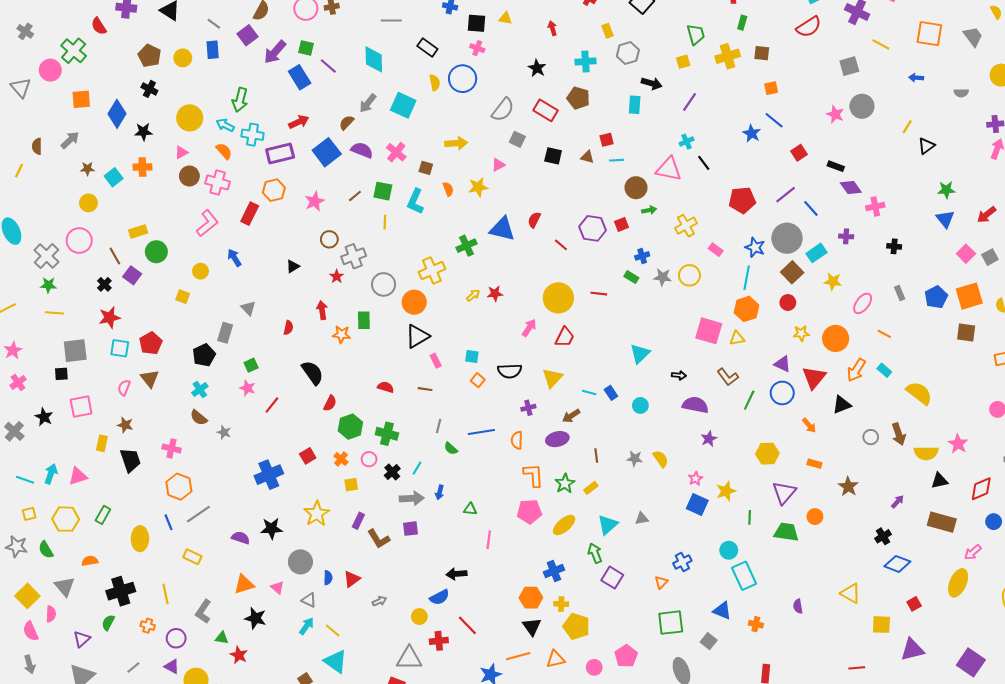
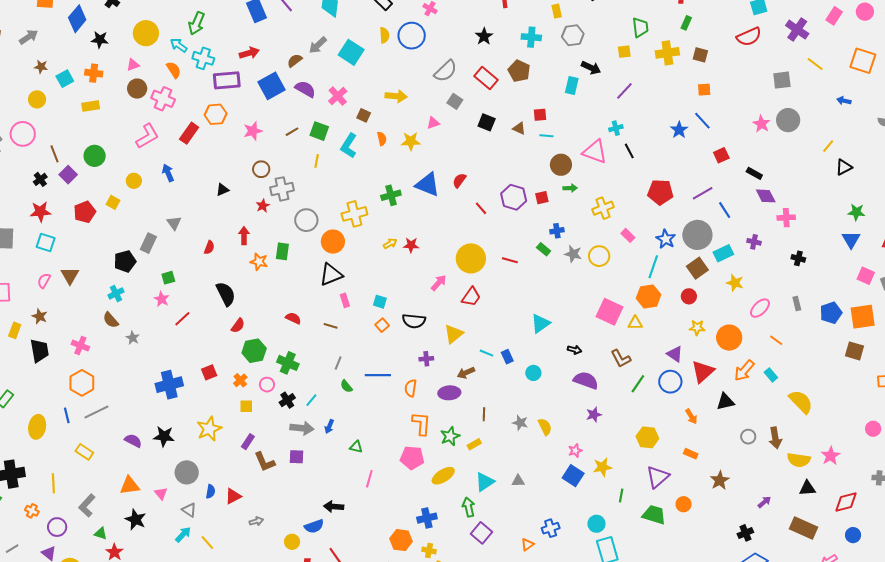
yellow rectangle: (138, 232) -> (91, 106), moved
pink square: (966, 254) -> (866, 276), turned -30
red pentagon: (151, 343) -> (85, 212), moved

